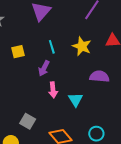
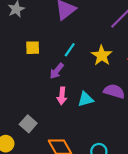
cyan line: (52, 47) -> (70, 50), turned 40
cyan triangle: (76, 100) -> (86, 99), moved, turned 35

